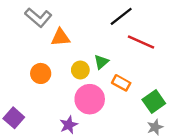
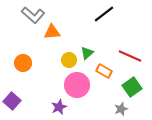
red line: (141, 42) -> (130, 56), moved
orange circle: (41, 73) -> (23, 63), moved
gray star: (155, 127) -> (121, 109), moved

